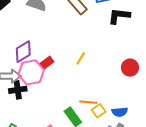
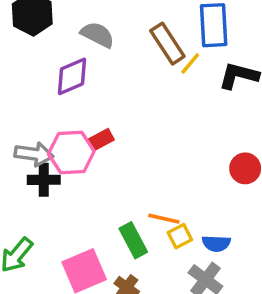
purple diamond: (23, 52) -> (72, 76), moved
yellow line: (81, 58) -> (190, 64), moved

